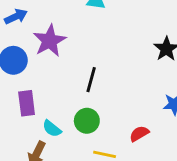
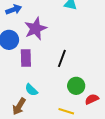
purple rectangle: (27, 103) -> (26, 58), moved
green circle: (87, 121) -> (76, 86), moved

